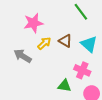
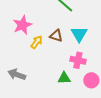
cyan triangle: (89, 44) -> (79, 34), turned 30
gray arrow: (23, 56) -> (17, 75), moved

